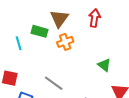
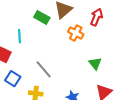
orange cross: (65, 42) -> (76, 33), moved, turned 35
cyan line: (19, 43) -> (20, 36), moved

